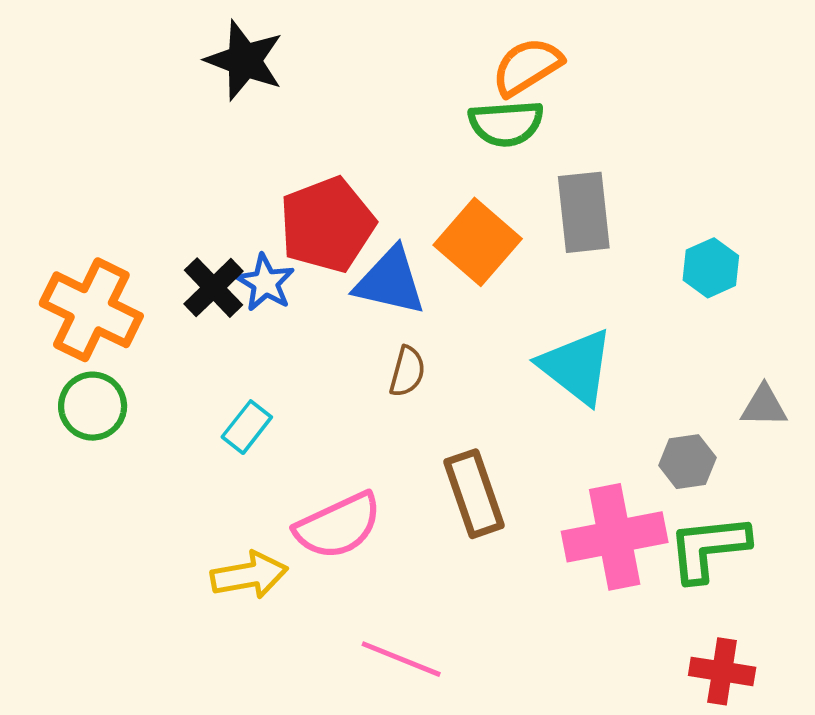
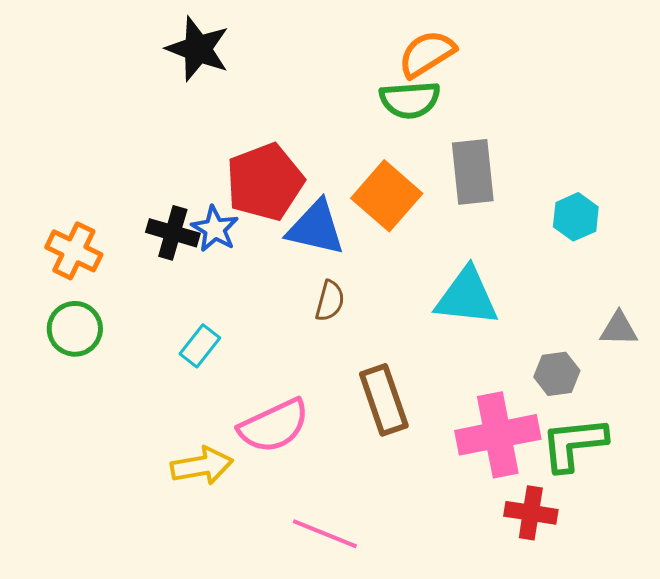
black cross: (214, 288) -> (173, 233), turned -30
orange cross: (91, 310) -> (74, 251), size x0.7
cyan triangle: (576, 367) -> (467, 297), turned -32
red cross: (722, 671) -> (531, 513), moved

